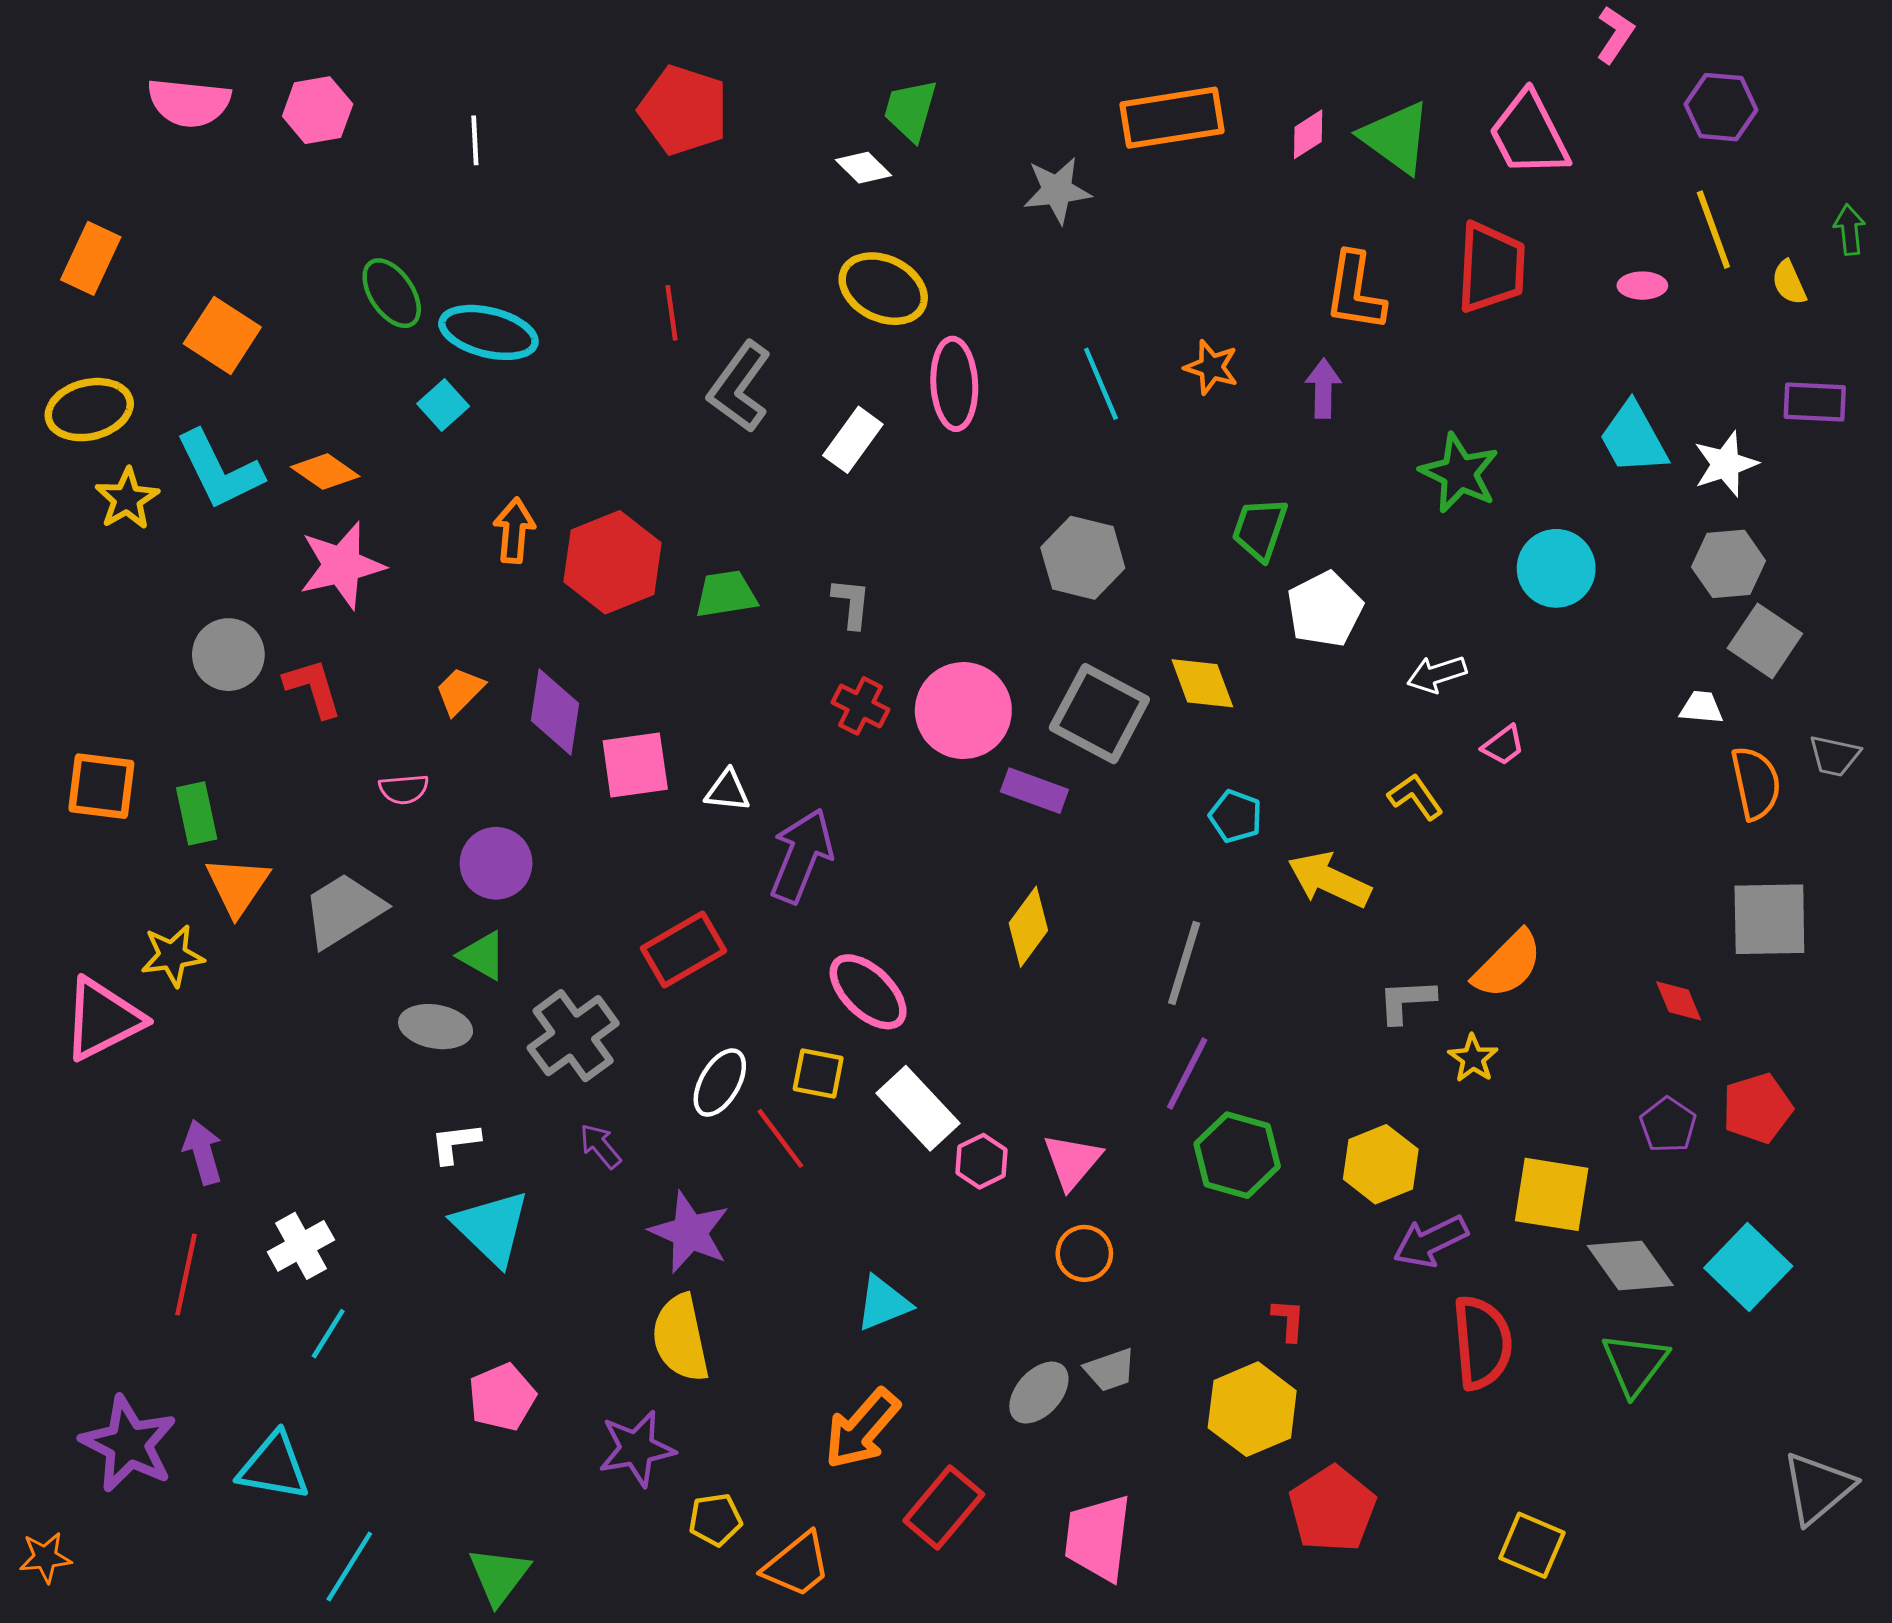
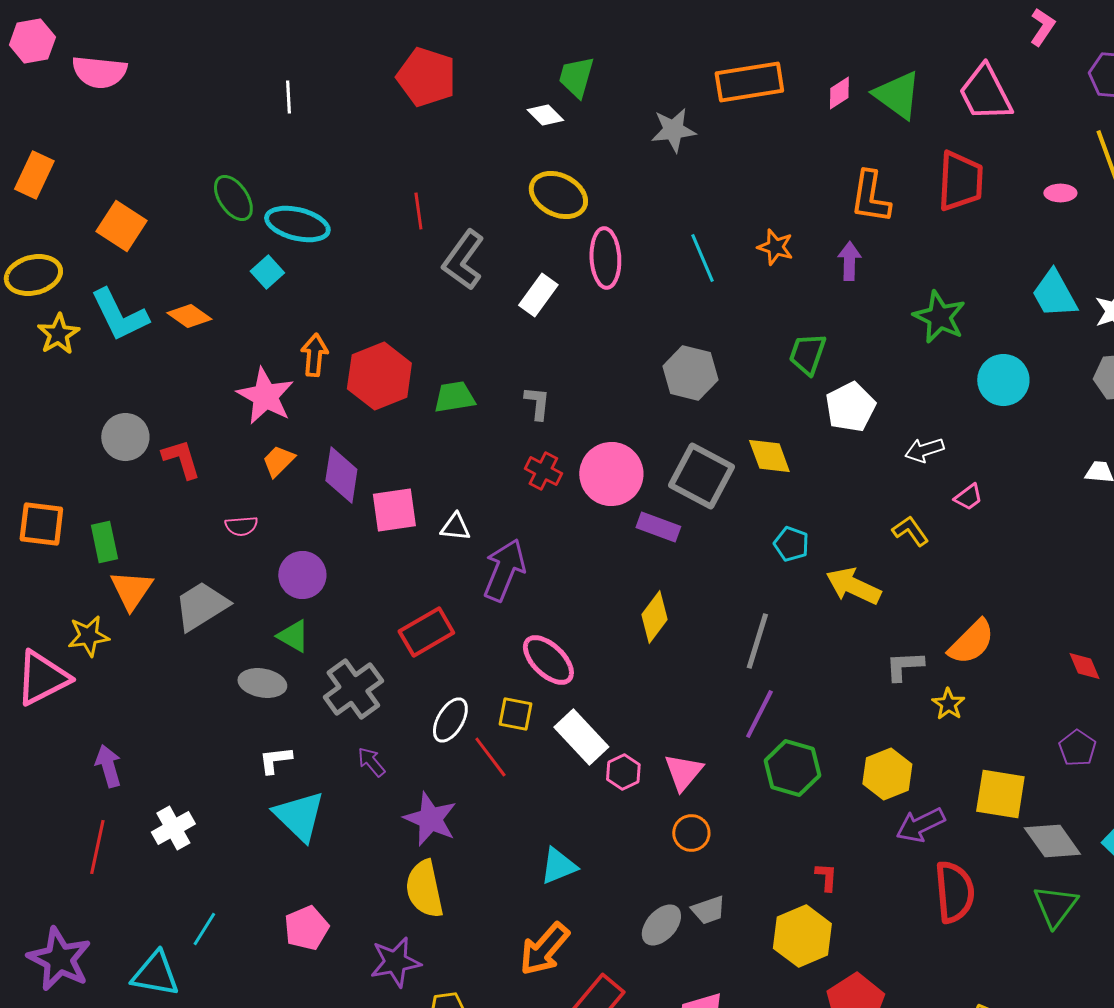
pink hexagon: (318, 110) -> (32, 41), moved
pink star: (342, 565) -> (265, 396), moved, turned -30
cyan line: (328, 1334) -> (204, 929), moved

